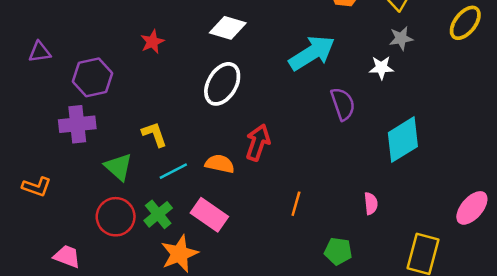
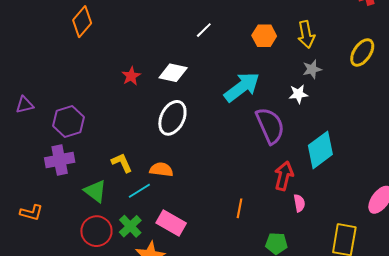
red star: (152, 42) -> (131, 76), moved
purple semicircle: (343, 104) -> (270, 126), size x1.4
red arrow: (258, 142) -> (284, 176), moved
orange semicircle: (220, 164) -> (161, 170), moved

